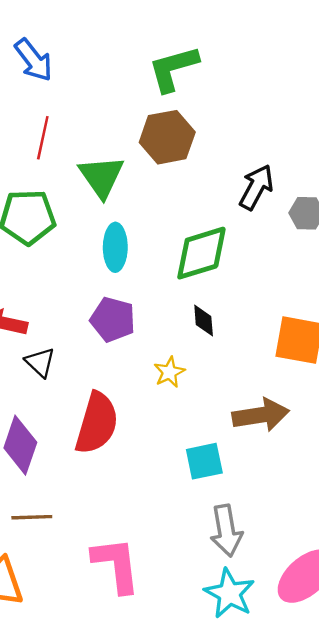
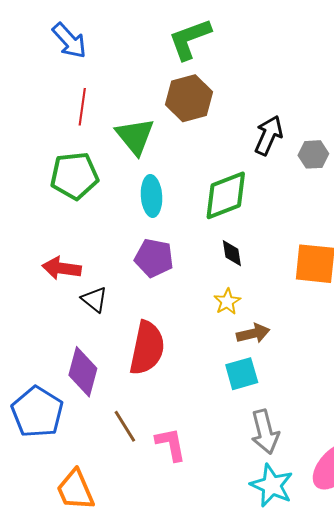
yellow star: (169, 372) -> (227, 302), moved
brown arrow: (261, 415) -> (253, 333), moved, size x0.7
brown line: (32, 517) -> (125, 426), moved, turned 64
pink L-shape: (116, 565) -> (171, 444), moved, size x0.7

